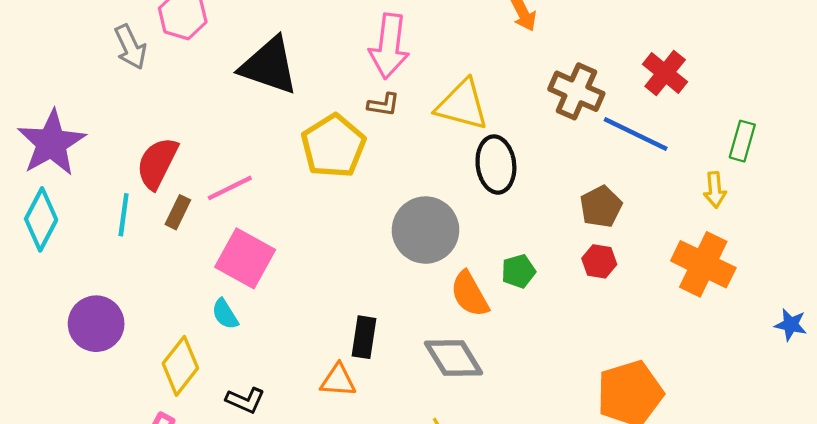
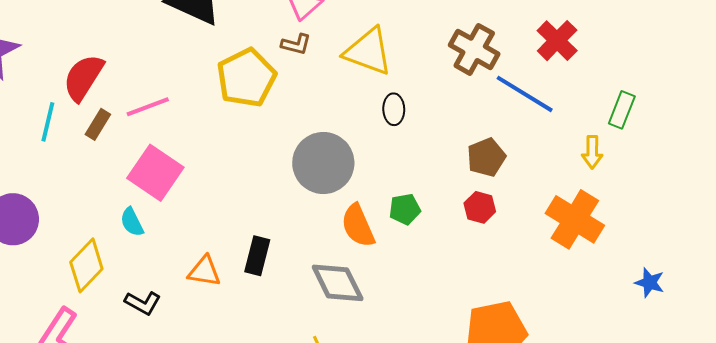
black ellipse: (496, 165) -> (394, 109), size x0.6
orange triangle: (338, 380) -> (204, 271), moved

